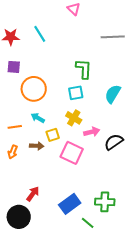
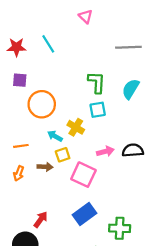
cyan square: (76, 93) -> (98, 110), moved
cyan semicircle: (113, 94) -> (131, 89), moved
cyan arrow: (38, 118) -> (55, 136), moved
yellow cross: (74, 118) -> (76, 127), moved
black semicircle: (114, 142) -> (133, 150), moved, turned 30
blue rectangle: (70, 204) -> (85, 214), moved

